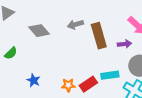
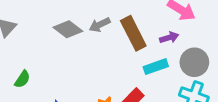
gray diamond: (39, 31) -> (68, 29), moved
cyan rectangle: (110, 75) -> (156, 67), moved

